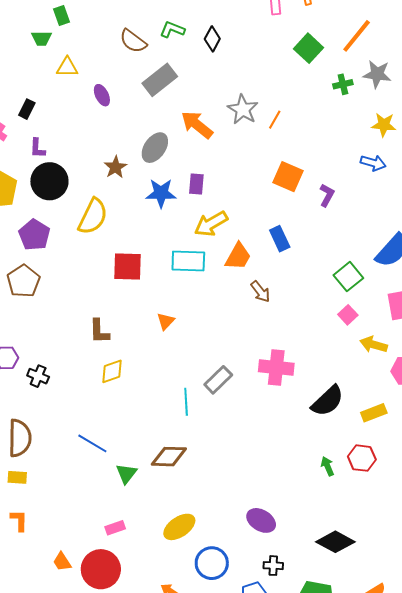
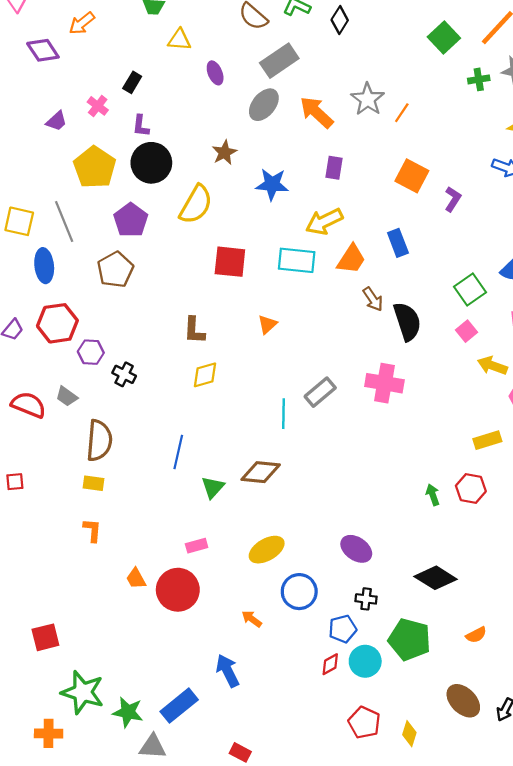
gray ellipse: (155, 148) -> (264, 105), moved
purple rectangle: (196, 184) -> (334, 168), moved
black semicircle: (328, 401) -> (407, 321), moved, turned -69
blue line: (92, 443) -> (178, 452), turned 68

